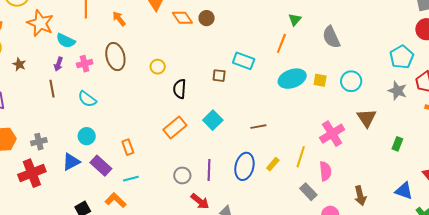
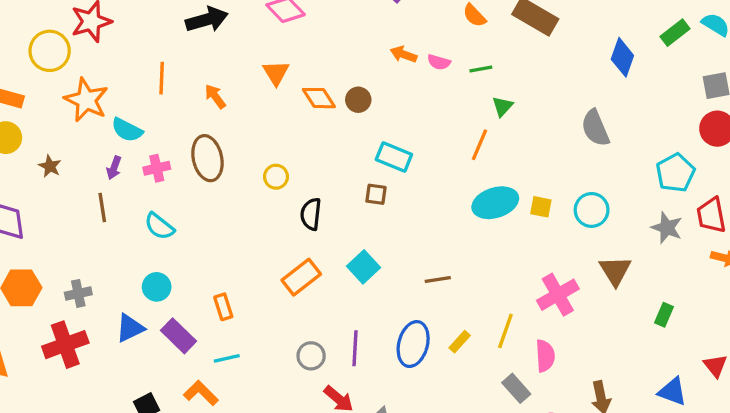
gray semicircle: (331, 37) -> (595, 128), moved
cyan rectangle: (244, 61) -> (394, 157), moved

